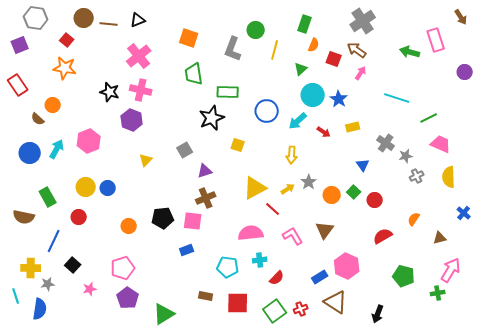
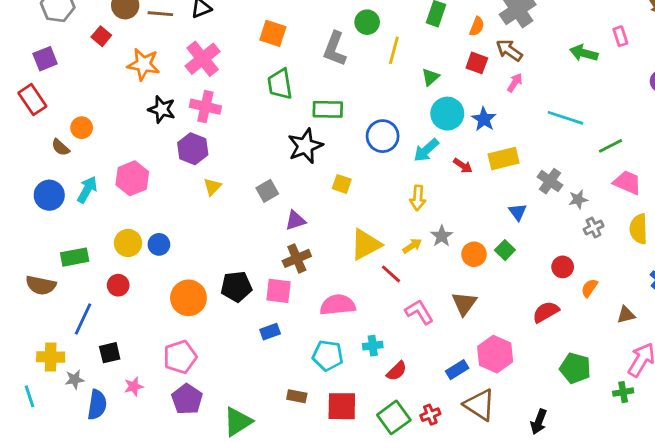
pink rectangle: (436, 40) -> (620, 36), size x0.6
purple square: (20, 45) -> (45, 59), moved
orange semicircle: (314, 45) -> (477, 26), moved
orange star: (65, 68) -> (143, 64), moved
yellow rectangle: (353, 127) -> (504, 159), size x1.5
yellow triangle: (146, 160) -> (212, 187), moved
green rectangle: (48, 197) -> (75, 257), turned -72
red circle: (375, 200) -> (563, 267), moved
orange circle: (129, 226) -> (188, 298), size x1.6
pink semicircle: (251, 233) -> (338, 305), moved
black square: (73, 265) -> (110, 353), turned 35
blue semicircle: (40, 309) -> (97, 405), moved

